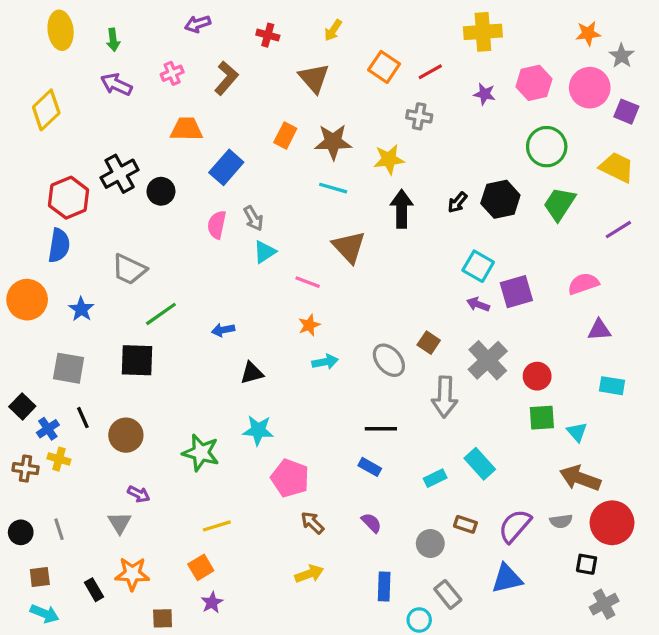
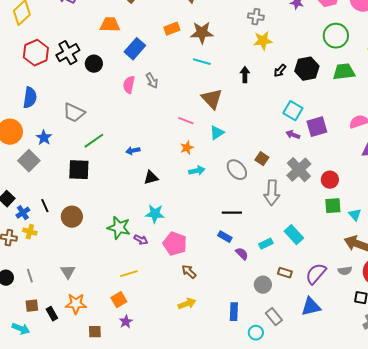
orange rectangle: (285, 135) -> (172, 29), turned 42
yellow star: (389, 159) -> (263, 41), moved
red hexagon: (69, 198) -> (36, 53), moved
green trapezoid: (559, 204) -> (344, 72), turned 50
black arrow: (402, 209) -> (245, 75), size x0.7
cyan triangle: (265, 252) -> (217, 133), moved
gray square: (69, 368) -> (29, 161), moved, turned 35
purple arrow: (139, 494) -> (141, 240), moved
purple semicircle: (371, 523) -> (242, 254), moved
brown square: (40, 577) -> (32, 306), moved

